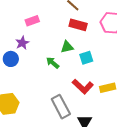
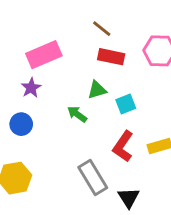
pink rectangle: (32, 21) -> (44, 55), size x1.6
blue circle: (11, 59) -> (21, 124), moved
red L-shape: (83, 86) -> (123, 146), turned 85

